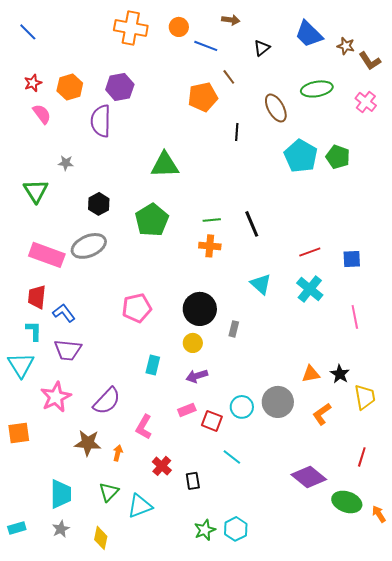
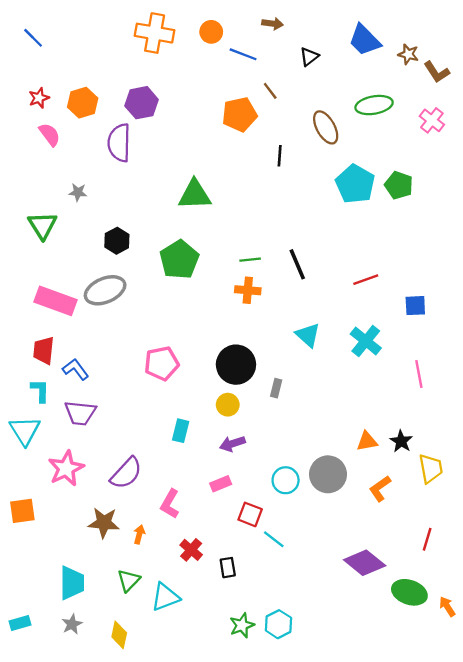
red line: (310, 252) -> (366, 280), moved
red square: (212, 421) -> (250, 514), moved

